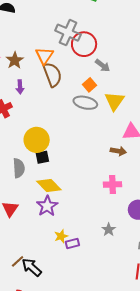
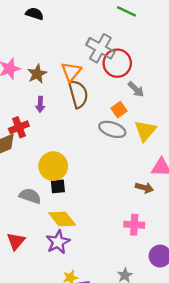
gray semicircle: (19, 168) -> (30, 196), turned -72

